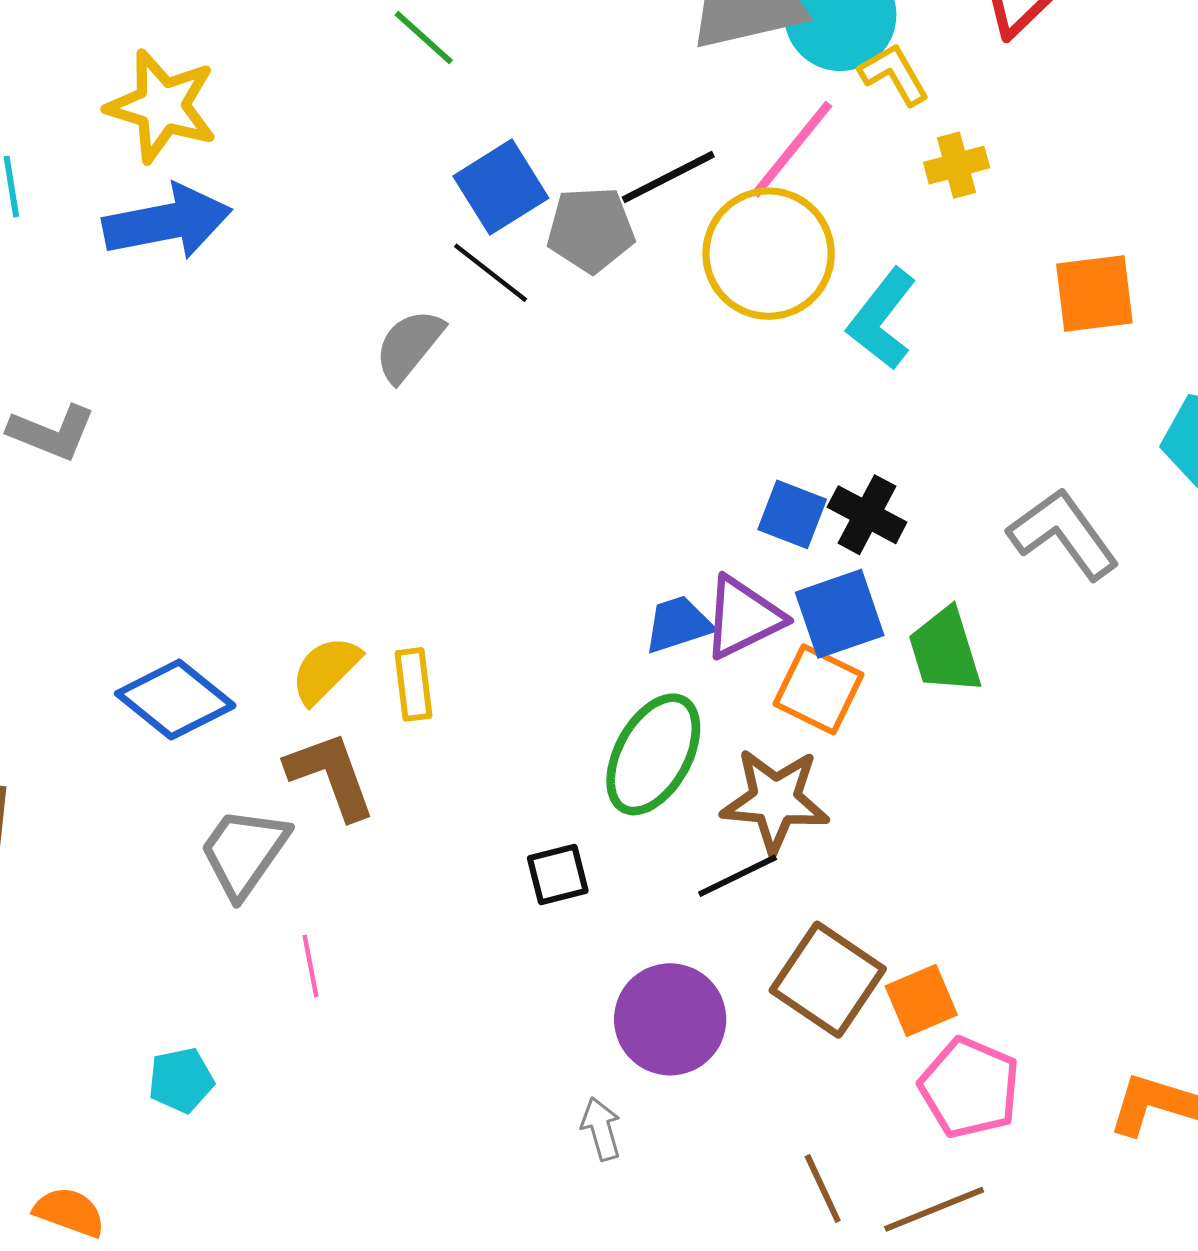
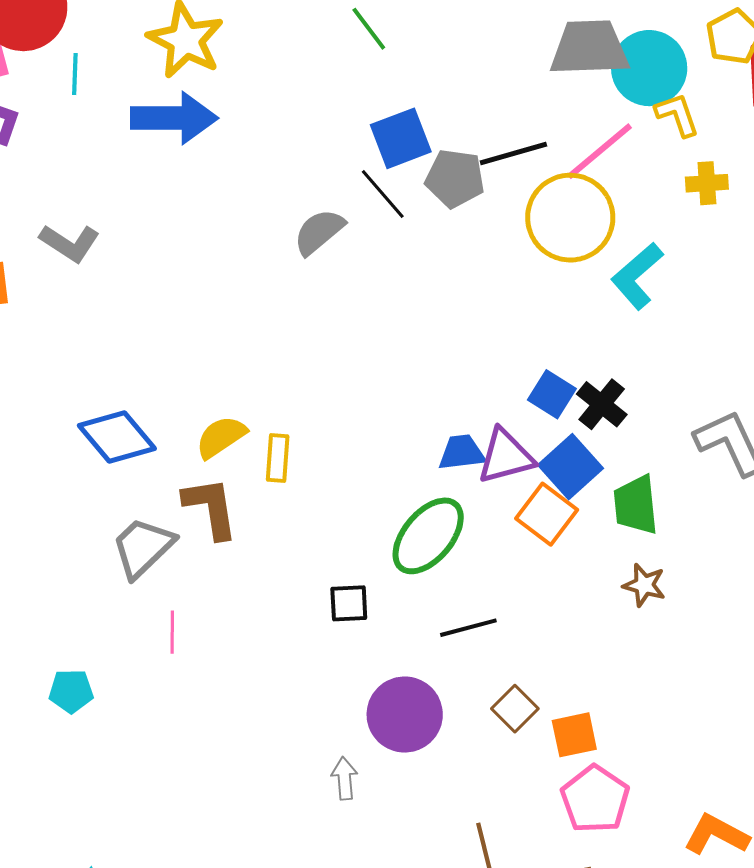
blue square: (840, 614) -> (570, 467), turned -34
brown star: (775, 800) -> (644, 585), moved, size x0.6
brown square: (828, 980) -> (515, 709), size x0.6

